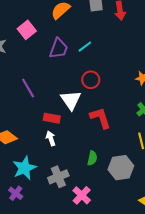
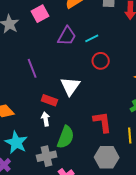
red circle: (91, 80) -> (101, 61), moved
red L-shape: (100, 118) -> (102, 122), moved
green semicircle: (92, 158) -> (66, 137), moved, size x1.6
cyan star: (24, 168) -> (16, 143), turned -30

